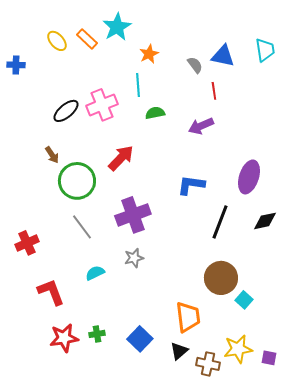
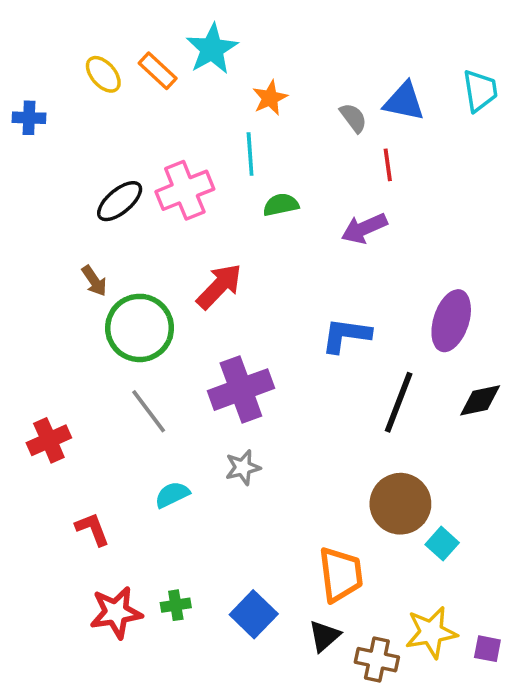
red L-shape: (51, 292) -> (92, 529), size x0.7

